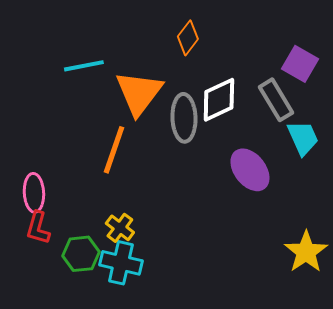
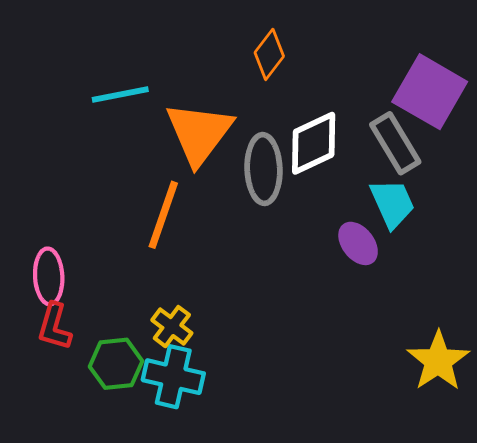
purple square: (300, 64) -> (430, 92), size x1.4
cyan trapezoid: (303, 138) -> (392, 203), moved
purple ellipse: (250, 170) -> (358, 243), size x0.7

